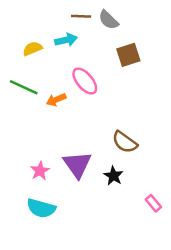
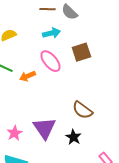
cyan arrow: (66, 40) -> (51, 33), moved
brown square: (128, 55) -> (81, 52), moved

